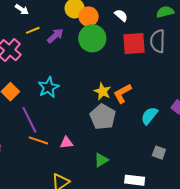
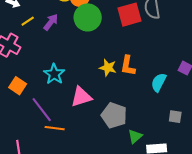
orange L-shape: (122, 93) -> (128, 66), turned -40
gray pentagon: (103, 117) -> (114, 115), moved
pink triangle: (66, 143) -> (81, 97), moved, size x1.6
green triangle: (101, 160) -> (135, 136), moved

